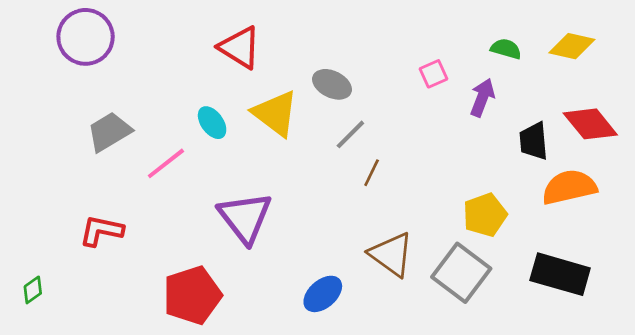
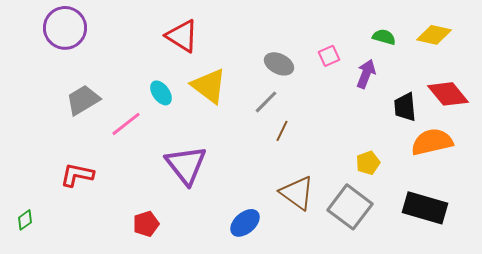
gray ellipse: (332, 84) -> (279, 64), moved
yellow pentagon: (485, 215) -> (368, 163), size x0.7
red pentagon: (192, 295) -> (146, 224), size x0.6

